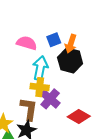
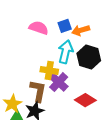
orange arrow: (71, 44) -> (81, 30), turned 54
black hexagon: (70, 60) -> (89, 57), moved
cyan arrow: (40, 68) -> (66, 52), moved

